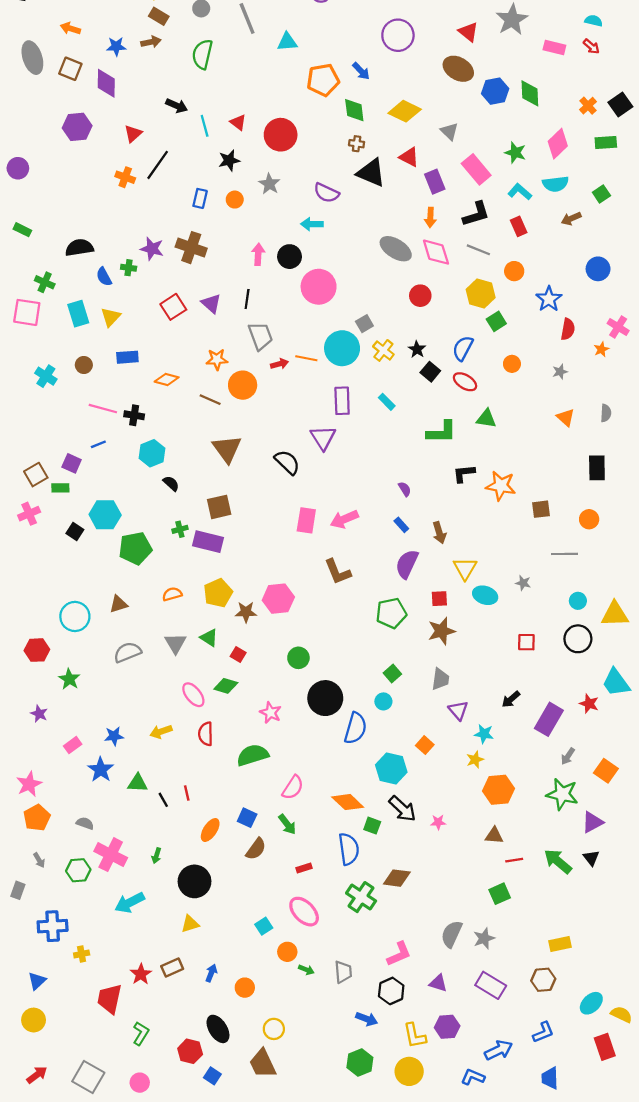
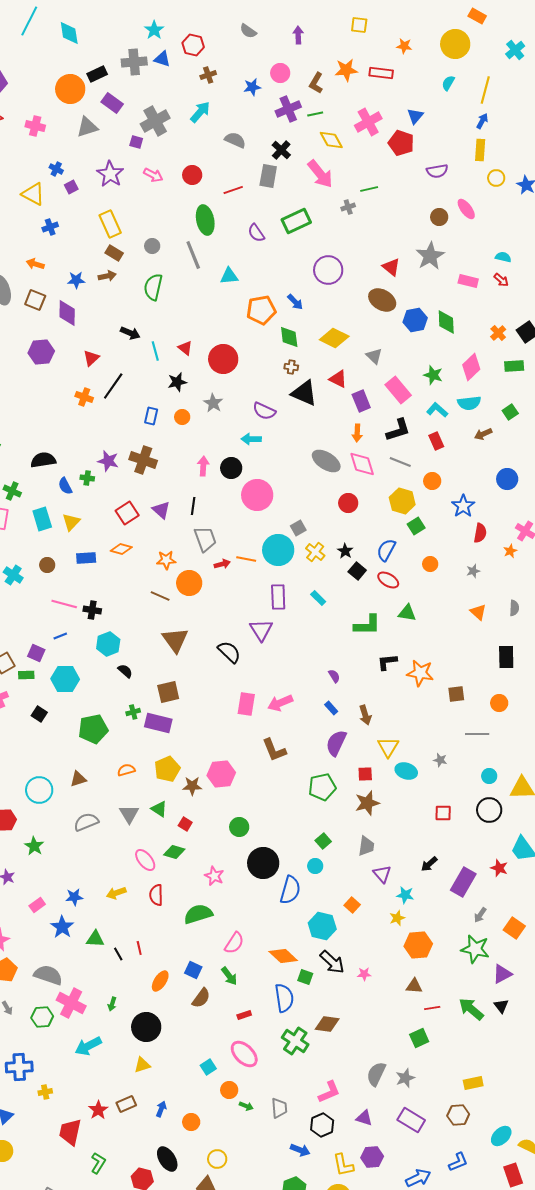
orange diamond: (167, 380) -> (121, 549), moved
cyan hexagon: (105, 515) -> (65, 679), moved
gray semicircle: (85, 823) -> (48, 975), size x1.8

